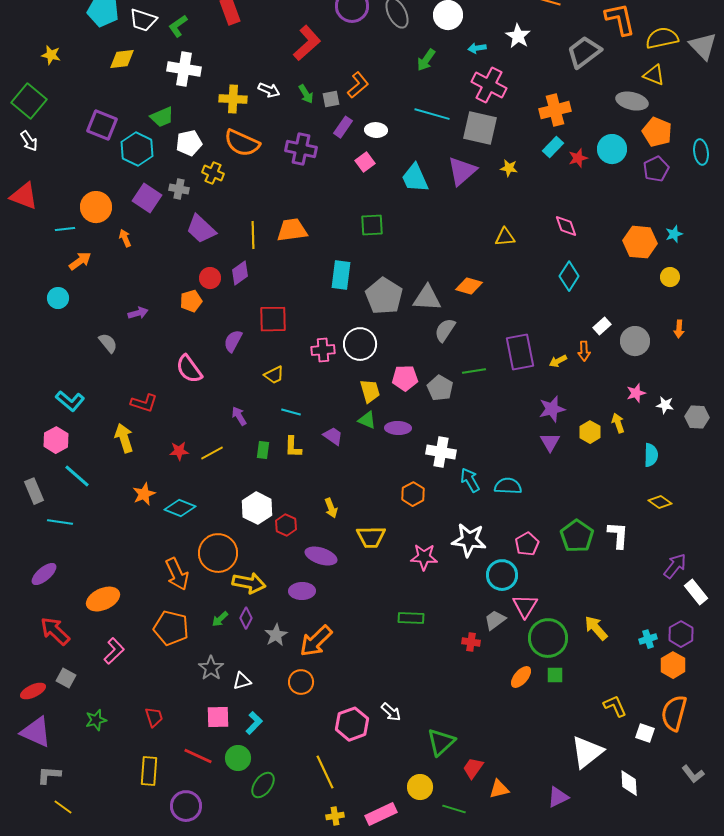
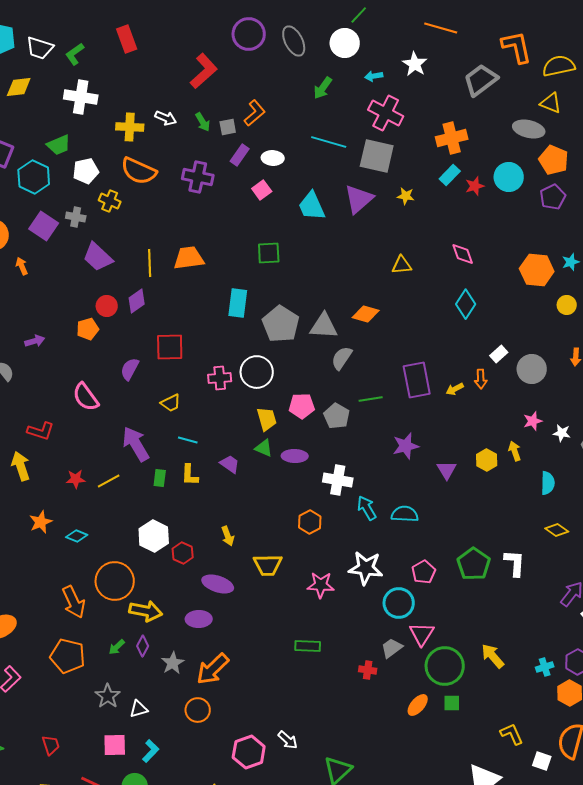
purple star: (552, 409) -> (406, 446), moved
purple arrow: (239, 416) -> (136, 444), size x1.8
cyan diamond: (180, 508) -> (77, 536), size x0.7

